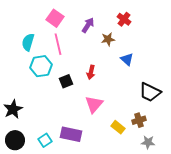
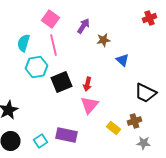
red cross: (124, 19) -> (150, 18), moved, turned 32
red arrow: (91, 72) -> (88, 84), moved
black square: (66, 81) -> (62, 82), size x1.5

